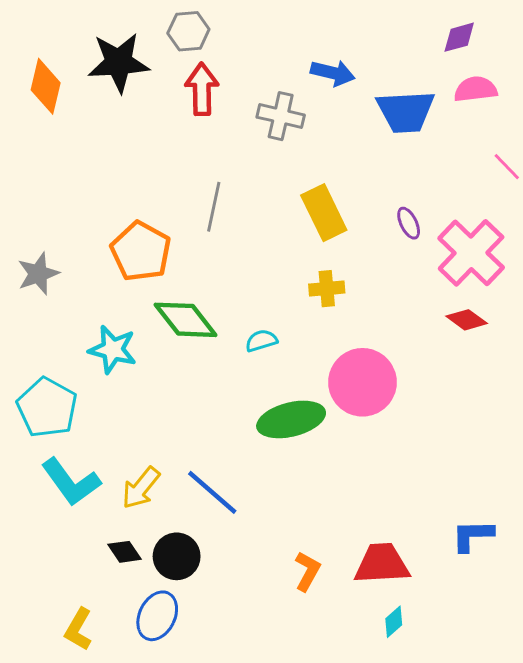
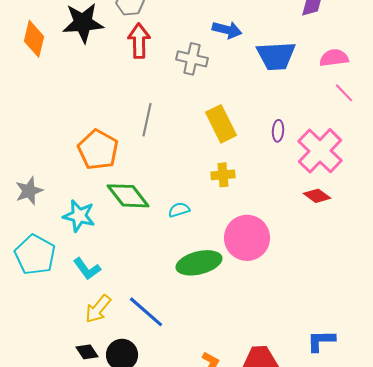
pink semicircle: (476, 89) -> (334, 58), moved
purple ellipse: (409, 223) -> (278, 131), turned 30
gray star: (38, 274) -> (29, 191), moved
cyan L-shape: (71, 482) -> (87, 269), moved, size x0.7

